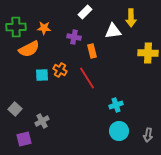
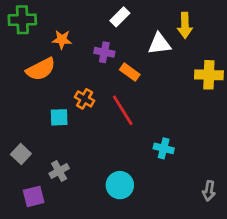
green cross: (16, 27) -> (22, 20), moved
orange rectangle: (92, 51) -> (130, 72), turned -40
cyan square: (42, 75) -> (59, 117), moved
cyan cross: (116, 105) -> (164, 148), turned 32
cyan circle: (119, 131) -> (120, 185), moved

